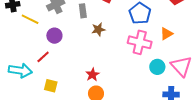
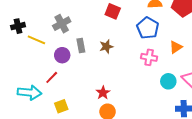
gray rectangle: (83, 11) -> (81, 46), moved
pink cross: (140, 42) -> (149, 57), size x0.7
yellow square: (51, 86) -> (61, 106), turned -32

